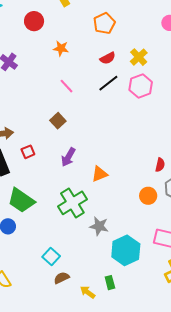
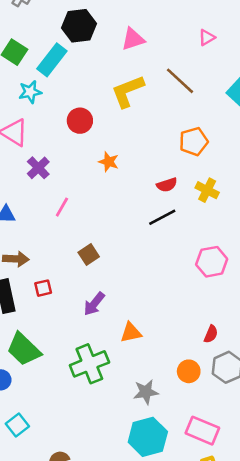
orange pentagon: (104, 23) -> (194, 141), moved
yellow cross: (139, 57) -> (207, 190), turned -30
pink line: (66, 86) -> (62, 207), moved, turned 63
pink hexagon: (141, 86) -> (212, 262), moved
gray star: (99, 226) -> (146, 392), moved, turned -30
cyan square: (51, 257) -> (17, 425), moved

